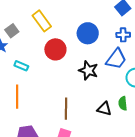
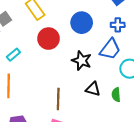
cyan rectangle: (21, 66) -> (13, 55), turned -64
black triangle: (104, 109) -> (93, 89), moved

